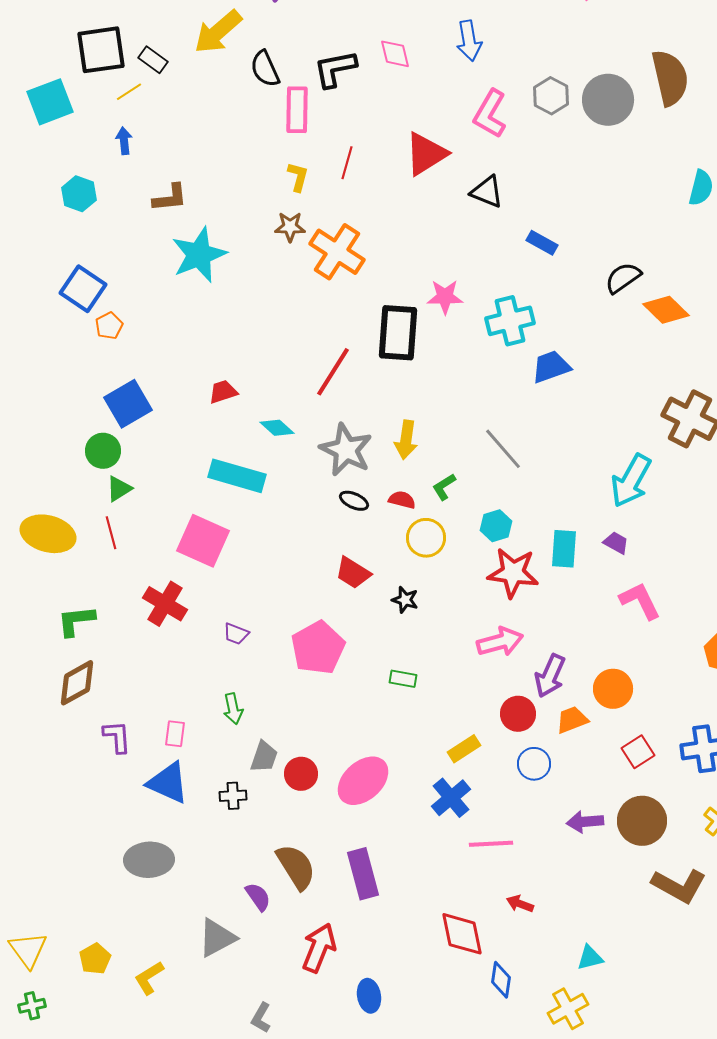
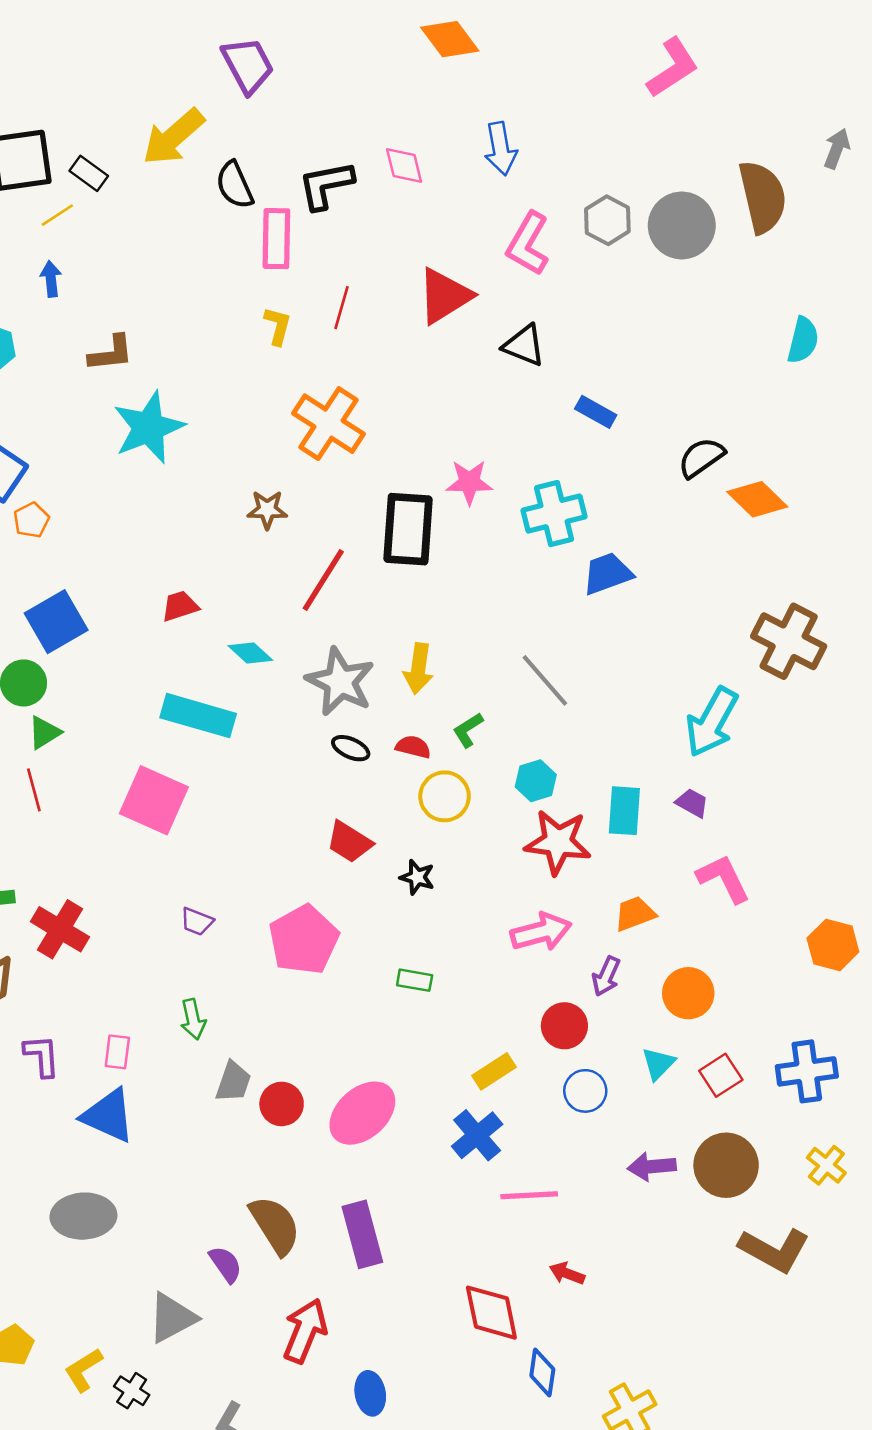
brown star: (290, 227) -> (267, 510), moved
red cross: (165, 604) -> (60, 929), moved
purple arrow: (550, 676) -> (606, 976), size x0.7
orange trapezoid: (572, 720) -> (635, 914), moved
black cross: (233, 796) -> (132, 1391), moved, turned 36
cyan triangle: (590, 958) -> (658, 1064), moved, turned -32

